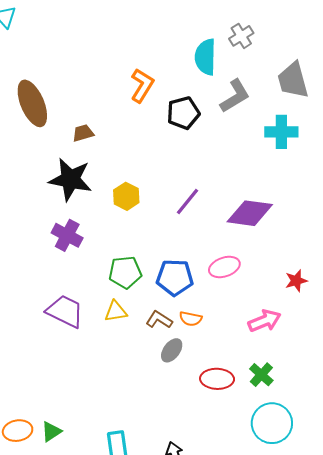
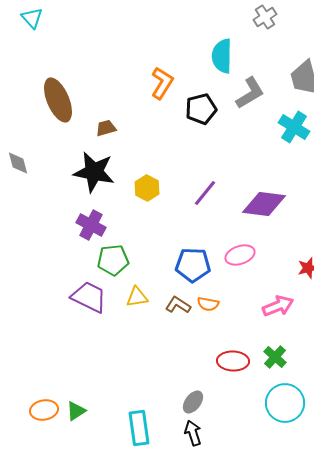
gray cross: (241, 36) -> (265, 17), moved
cyan cross: (281, 132) -> (294, 127), turned 32
green pentagon: (125, 272) -> (113, 260), moved
gray ellipse: (172, 350) -> (193, 402), moved

